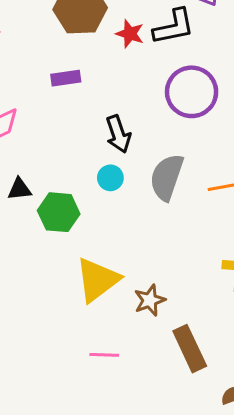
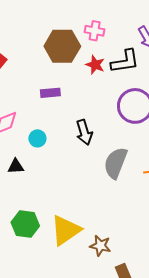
cyan circle: (110, 178) -> (37, 138), moved
green hexagon: (59, 212) -> (25, 224), moved
brown star: (150, 300) -> (100, 246), turned 30

